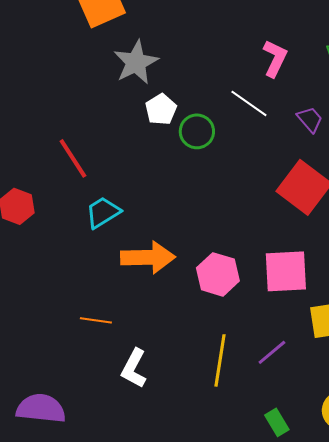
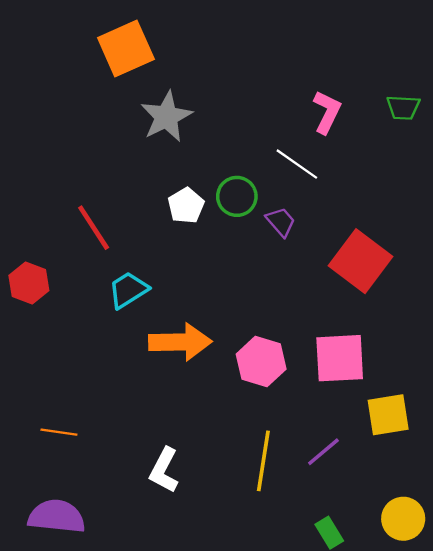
white pentagon: (161, 109) -> (186, 206), moved
purple trapezoid: (310, 119) -> (281, 222), moved
orange line: (96, 320) -> (59, 432), moved

